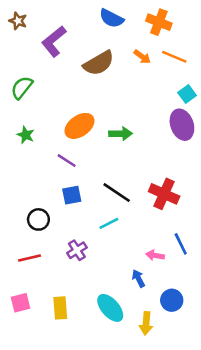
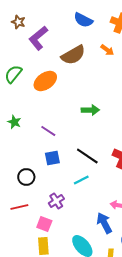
brown star: (18, 21) -> (18, 22), moved
orange ellipse: (79, 126) -> (45, 81), moved
green star: (26, 135) -> (14, 122), moved
blue arrow: (138, 278) -> (104, 223), size x1.5
pink square: (21, 303) -> (44, 224), moved, turned 35

